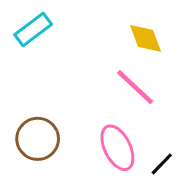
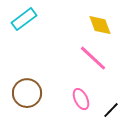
pink ellipse: (117, 148) -> (81, 99), size x0.7

